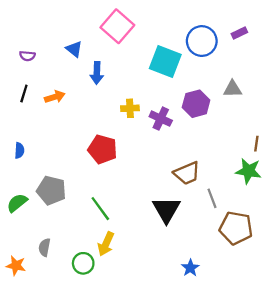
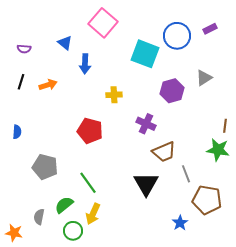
gray triangle: (233, 89) -> (204, 78), turned -30
purple cross: (161, 119) -> (146, 124), moved
green semicircle: (17, 203) -> (64, 205), moved
blue star: (190, 268) -> (180, 223), moved

